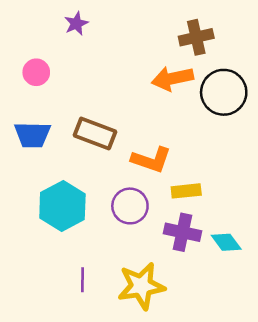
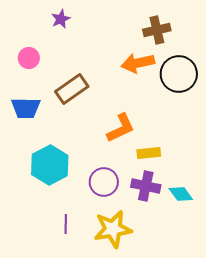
brown rectangle: (95, 134) -> (72, 89), moved, turned -56
orange L-shape: (151, 160) -> (121, 128), turned -44
purple circle: (130, 206) -> (104, 182), moved

